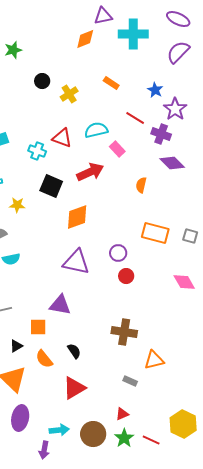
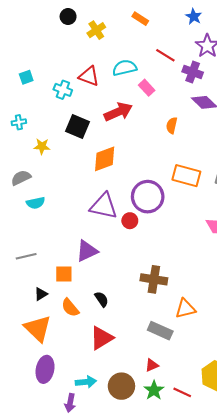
blue star: (155, 90) -> (194, 17), moved
purple circle: (118, 253) -> (148, 197), size x1.8
red circle: (126, 276) -> (130, 221), moved
purple triangle: (60, 305) -> (87, 251), turned -35
gray rectangle: (130, 381) -> (160, 331), size x1.6

